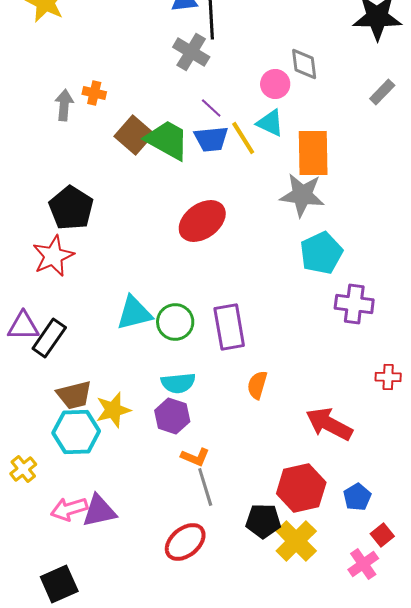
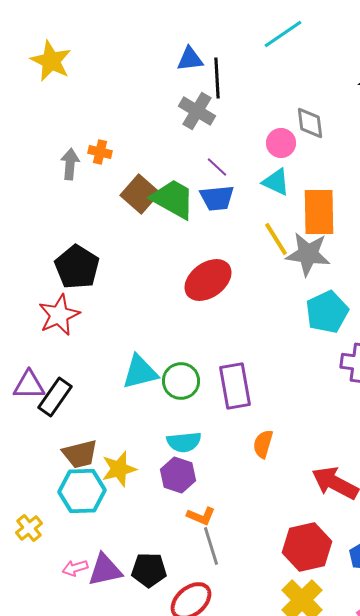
yellow line: (243, 138) -> (276, 239), moved
pink arrow: (69, 509) -> (75, 568), size x0.7
black pentagon: (263, 521) -> (149, 570), moved

